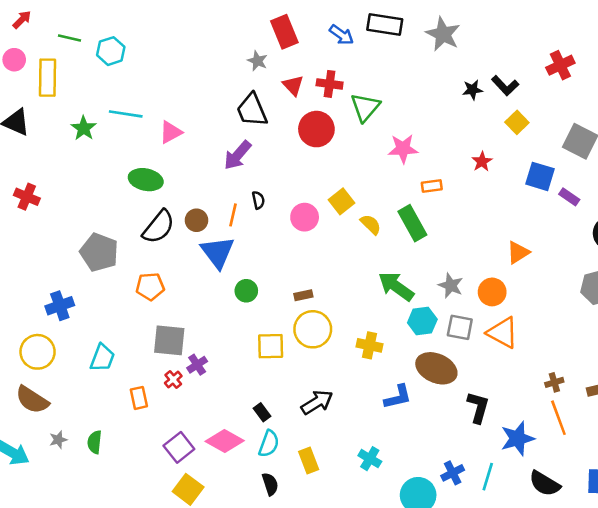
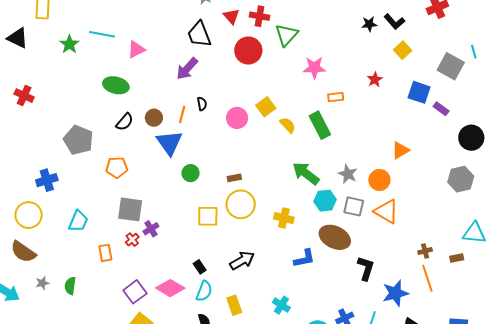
black semicircle: (159, 227) -> (125, 122), size x0.7

